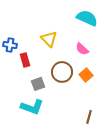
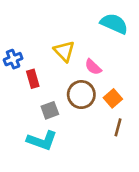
blue cross: (10, 45) -> (13, 59), turned -32
pink semicircle: (82, 49) -> (93, 67), moved
brown line: (89, 117) -> (118, 127), moved

